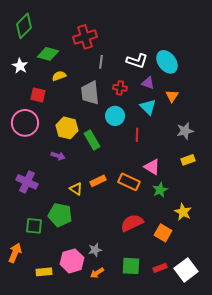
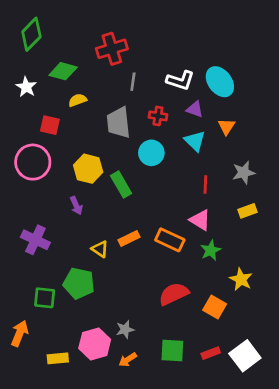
red line: (137, 135) -> (205, 184), moved
purple arrow: (58, 156) -> (76, 206), turned 48

